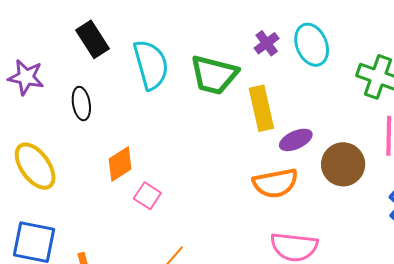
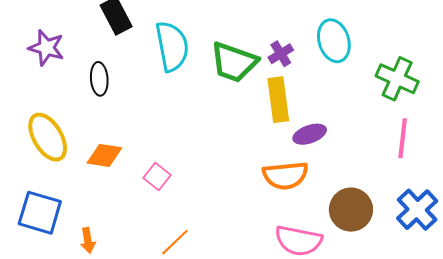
purple cross: (267, 43) -> (281, 54), moved
orange diamond: (120, 164) -> (104, 155), moved, turned 36
brown circle: (343, 164) -> (351, 210), moved

